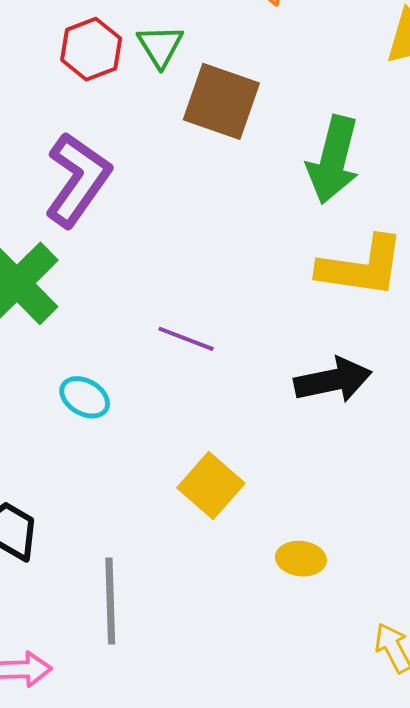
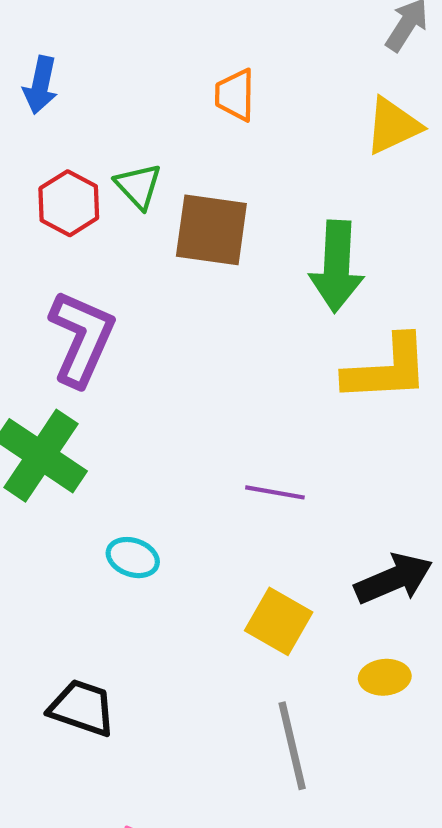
purple line: (186, 339) -> (275, 492), moved
black arrow: (333, 380) -> (394, 579), moved
gray line: (110, 601) -> (292, 746), moved

